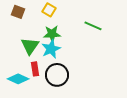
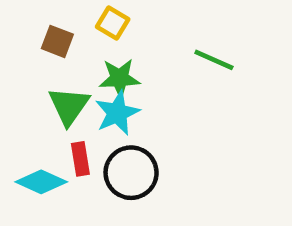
brown square: (18, 12) -> (57, 41), moved

